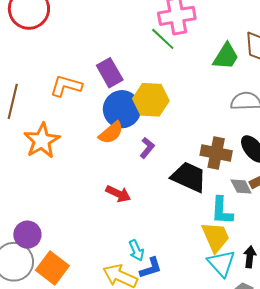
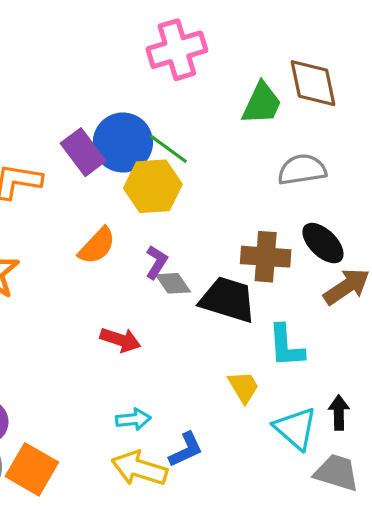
green line: (163, 39) -> (168, 149), moved
blue circle: (122, 109) -> (123, 143), moved
gray diamond: (241, 186) -> (173, 283), moved
yellow trapezoid: (216, 237) -> (243, 387), moved, size x0.7
cyan arrow: (136, 250) -> (133, 419), moved, turned -65

